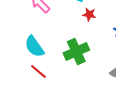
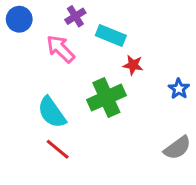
green cross: (76, 51) -> (106, 98), moved

